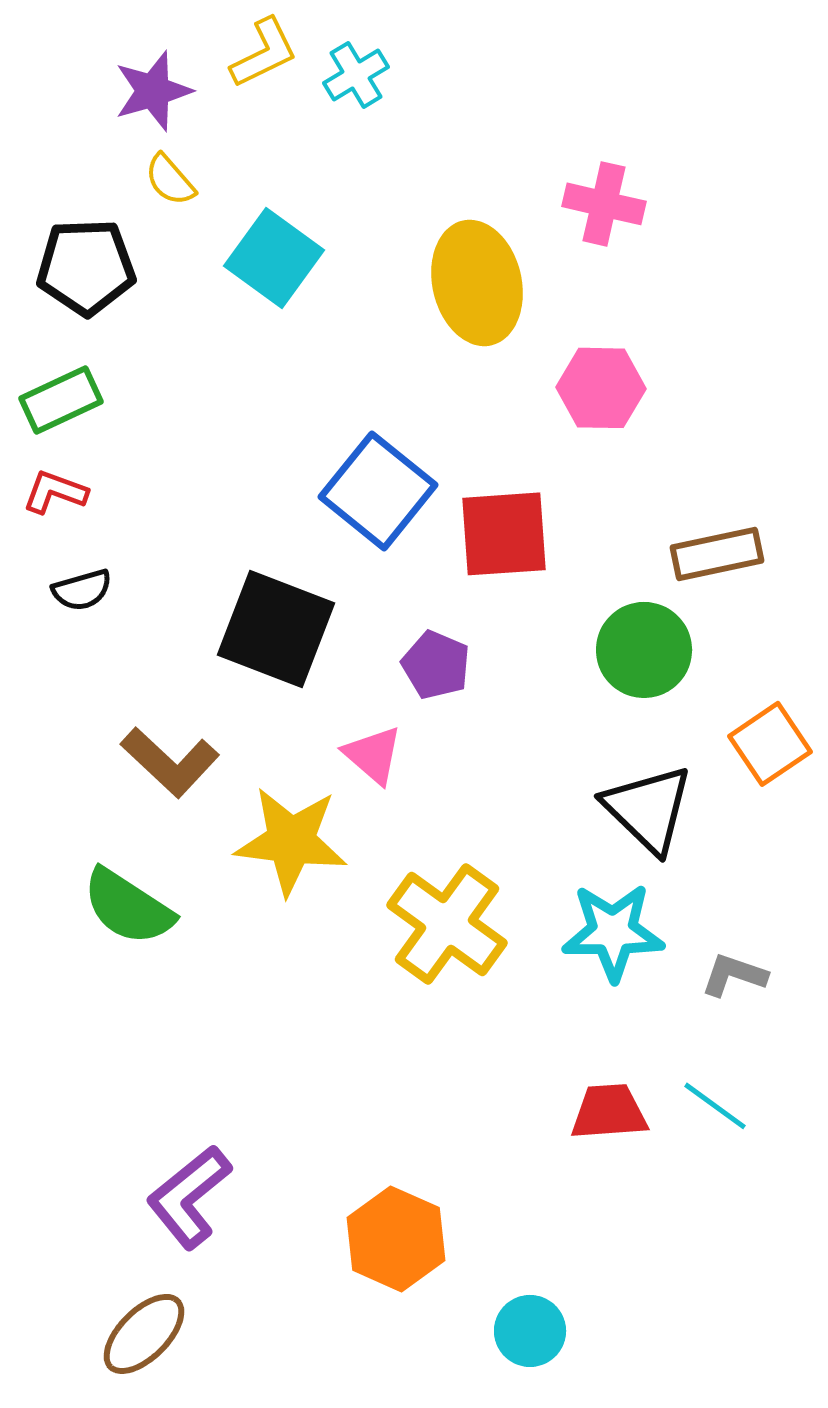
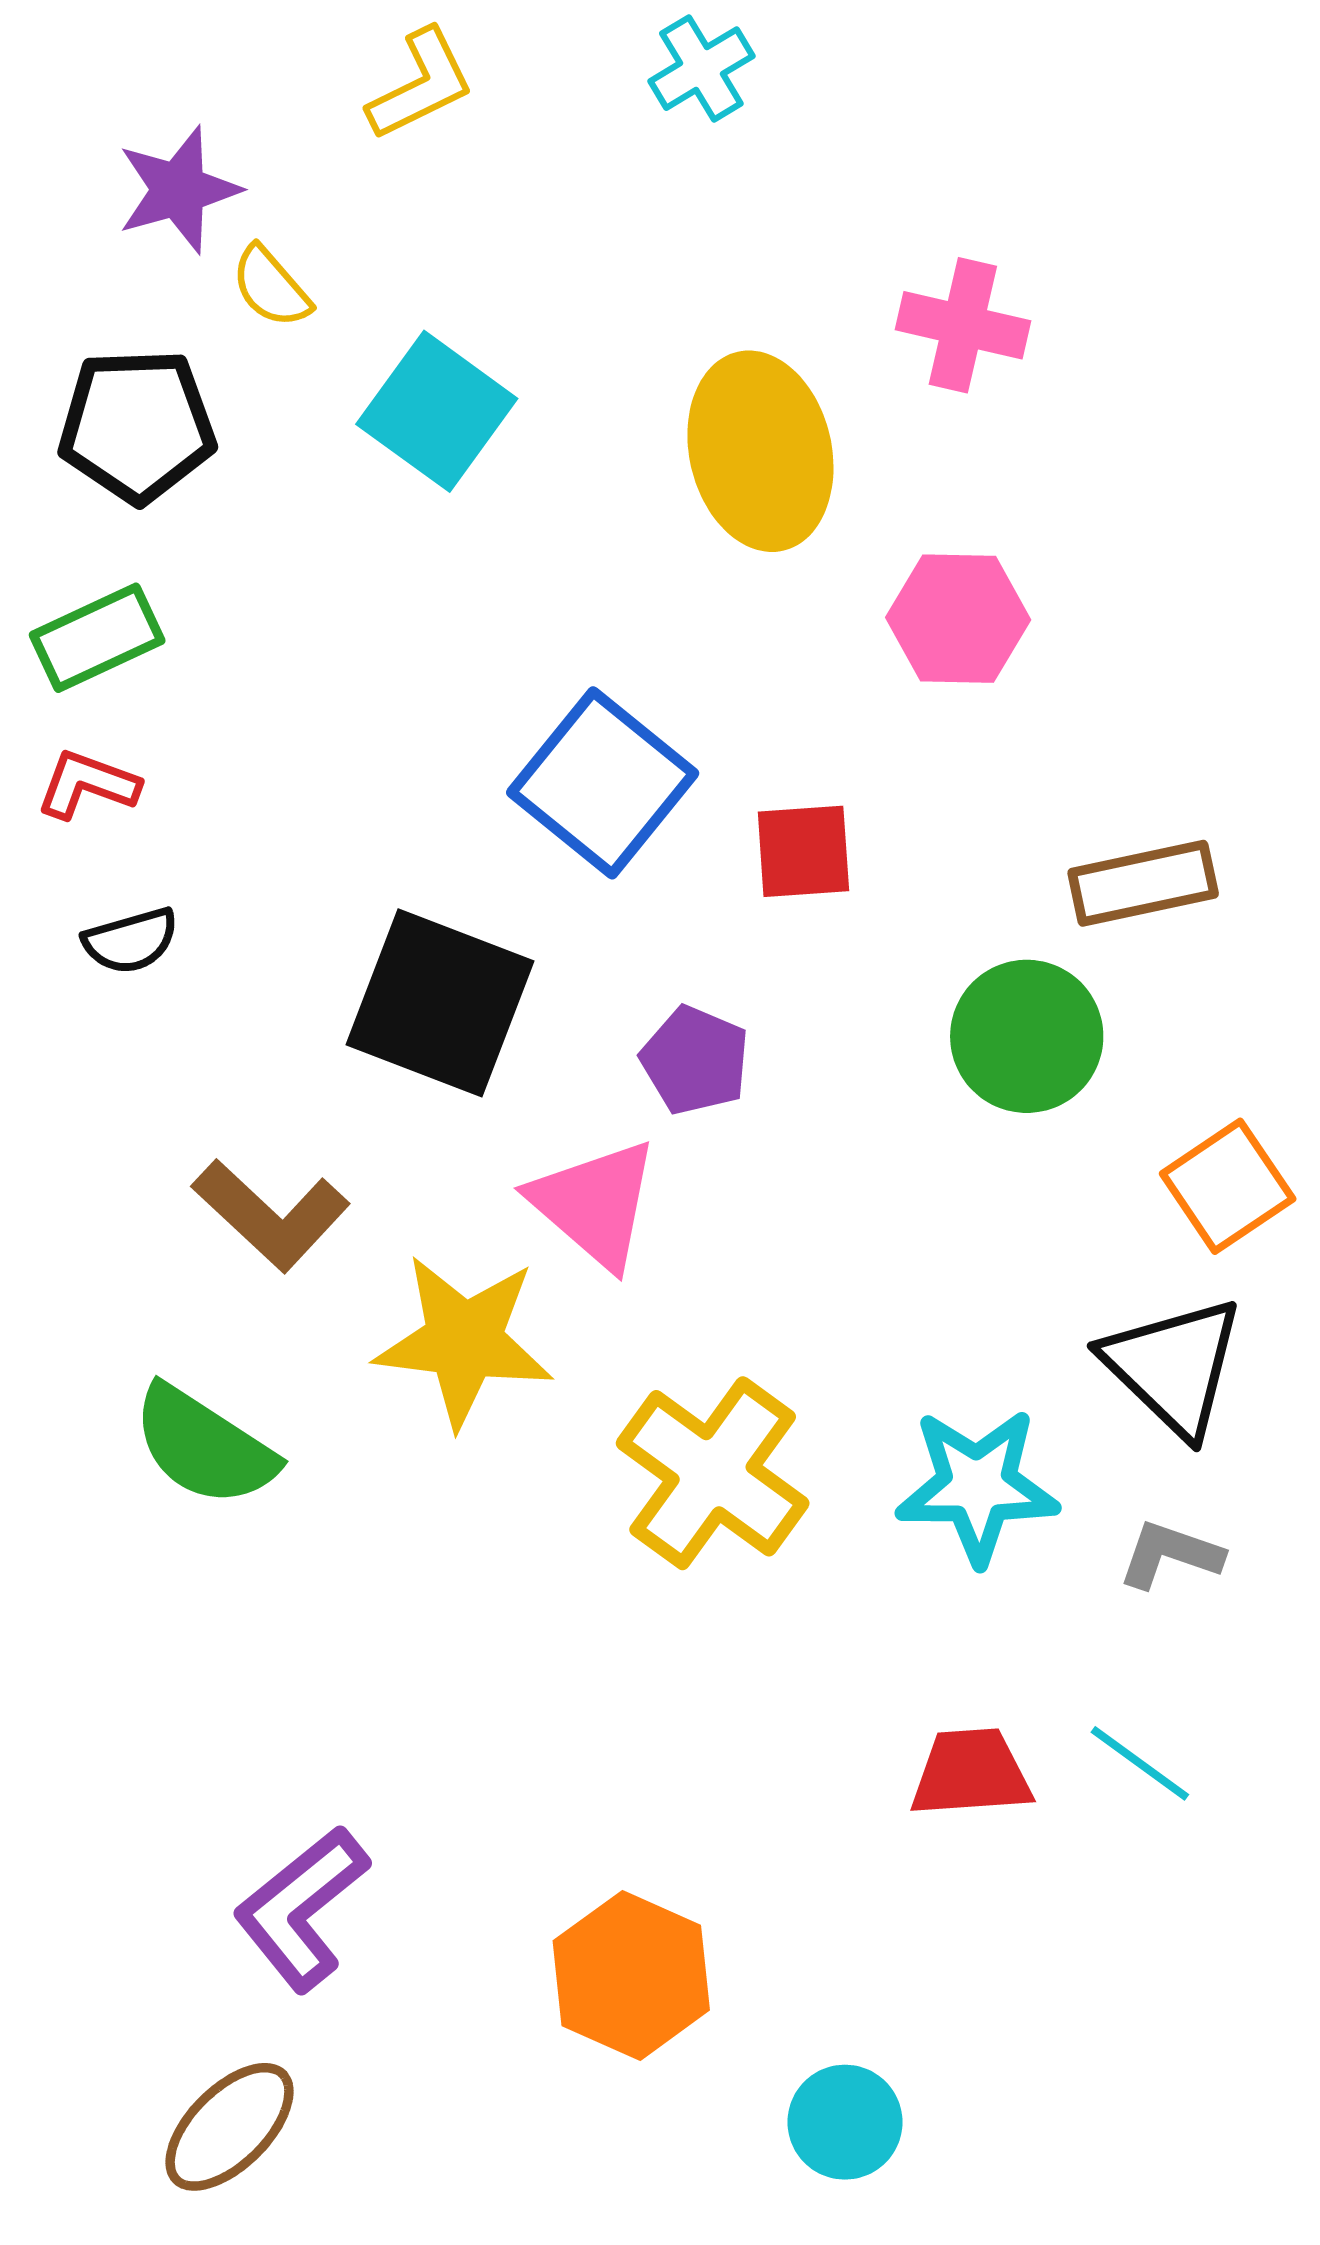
cyan cross: (356, 75) -> (701, 69), moved
purple star: (153, 91) -> (178, 190), moved
red square: (504, 534) -> (803, 851), size x0.7
pink triangle: (373, 755) -> (595, 1204), size x1.4
black triangle: (648, 809) -> (1173, 1366), moved

